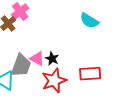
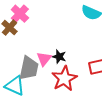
pink triangle: (37, 59) -> (44, 59), turned 49

